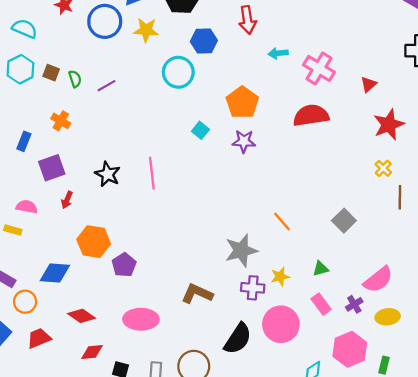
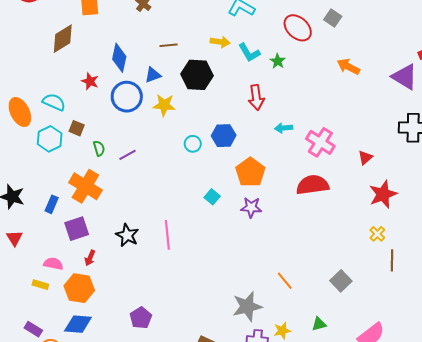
blue hexagon: (204, 41) -> (224, 136), moved
cyan circle: (178, 72) -> (193, 144), size x0.6
brown square: (51, 73) -> (77, 128), moved
orange cross: (61, 121) -> (85, 186), size x1.8
orange hexagon: (94, 242) -> (79, 288), moved

